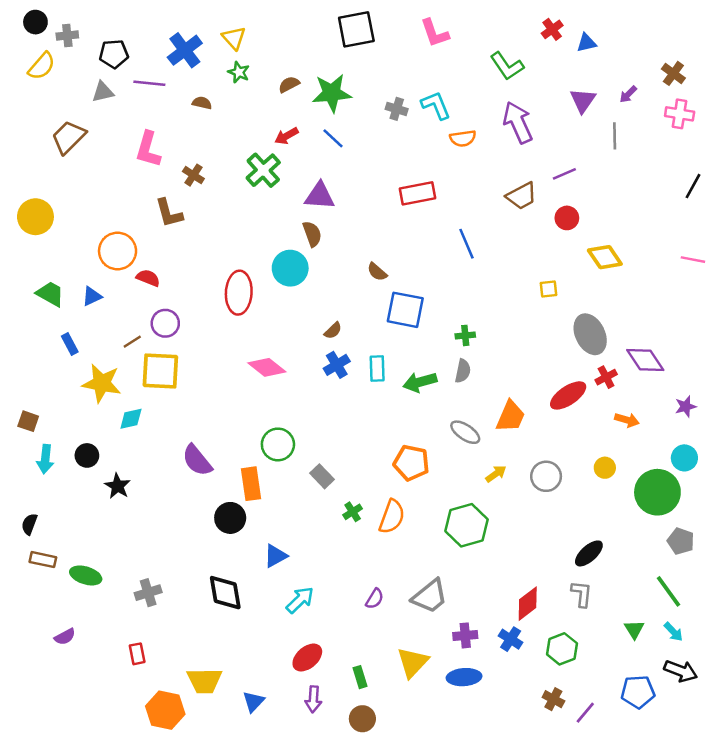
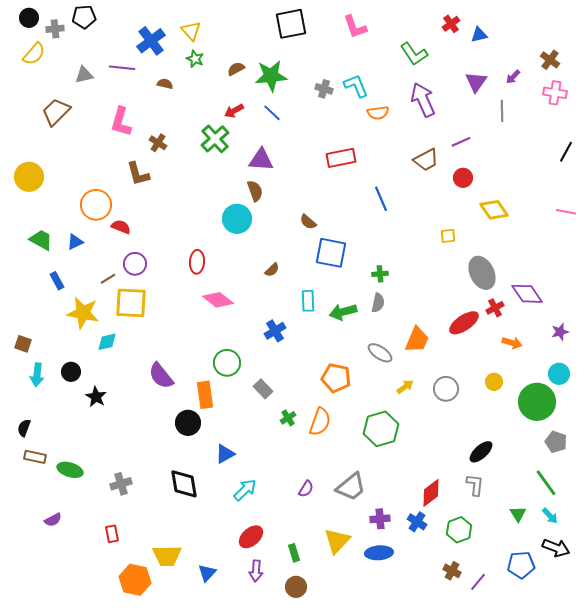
black pentagon: (114, 54) -> (84, 17), moved
red ellipse: (239, 293) -> (197, 262), moved, size x0.7
blue cross: (337, 365) -> (275, 331), moved

